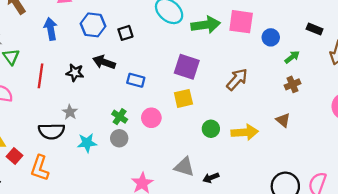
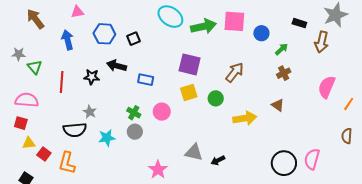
green circle: (211, 129) -> (216, 98), moved

